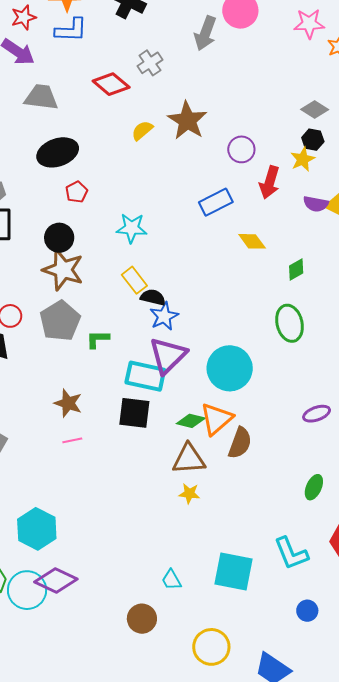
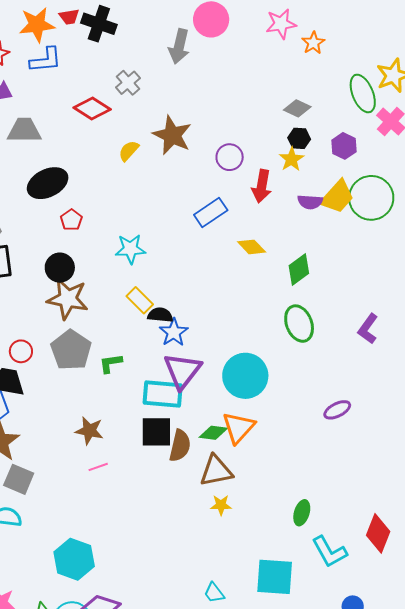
green diamond: (296, 270) -> (299, 270), size x1.4
brown semicircle: (240, 443) -> (180, 446), moved
green ellipse: (314, 487) -> (302, 513), moved

